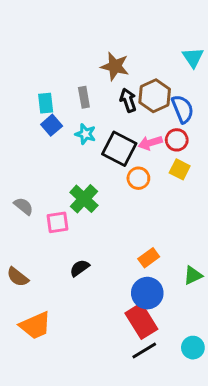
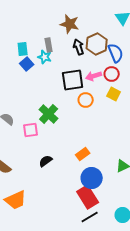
cyan star: (85, 134) -> (45, 57), moved
black square: (119, 149) -> (73, 80), turned -35
orange rectangle: (149, 258) -> (83, 154), moved

